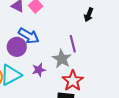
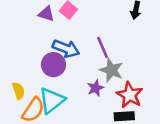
purple line: (73, 44) -> (103, 48), moved
purple star: (39, 70) -> (95, 88), moved

